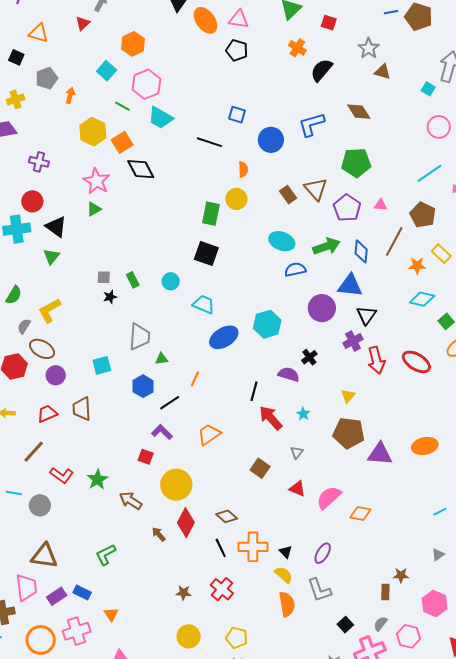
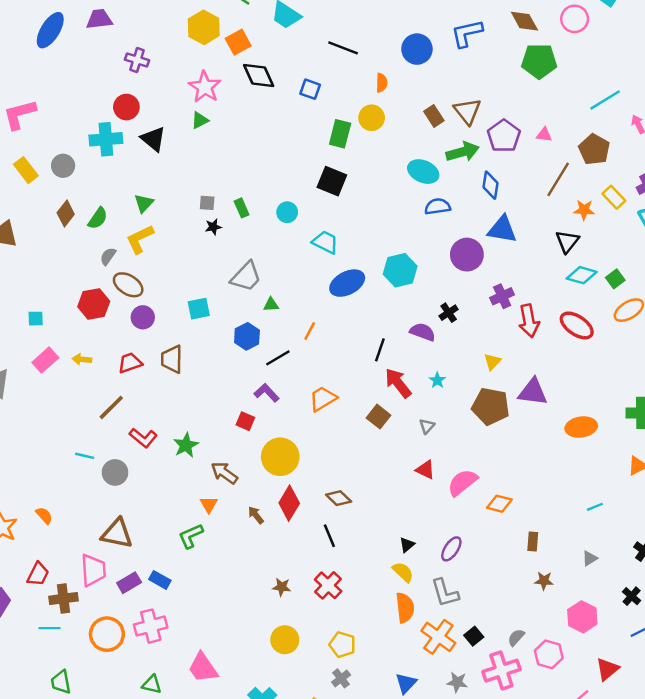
blue square: (237, 115) -> (310, 89), moved
pink circle: (439, 127) -> (575, 19), moved
green pentagon: (356, 163) -> (539, 61), moved
green arrow: (326, 246) -> (463, 152), moved
blue diamond: (361, 251) -> (490, 185), moved
green triangle: (51, 256) -> (144, 203), moved
cyan diamond: (422, 299) -> (582, 275), moved
black triangle: (366, 315) -> (567, 241), moved
gray trapezoid: (140, 337) -> (246, 277), turned 36
purple triangle: (380, 454) -> (533, 392), moved
brown square: (260, 468) -> (379, 417), moved
orange cross: (253, 547) -> (438, 637), moved, turned 32
black triangle: (286, 552) -> (407, 545), turned 32
brown rectangle: (385, 592) -> (533, 541), moved
orange triangle: (111, 614) -> (209, 505), moved

